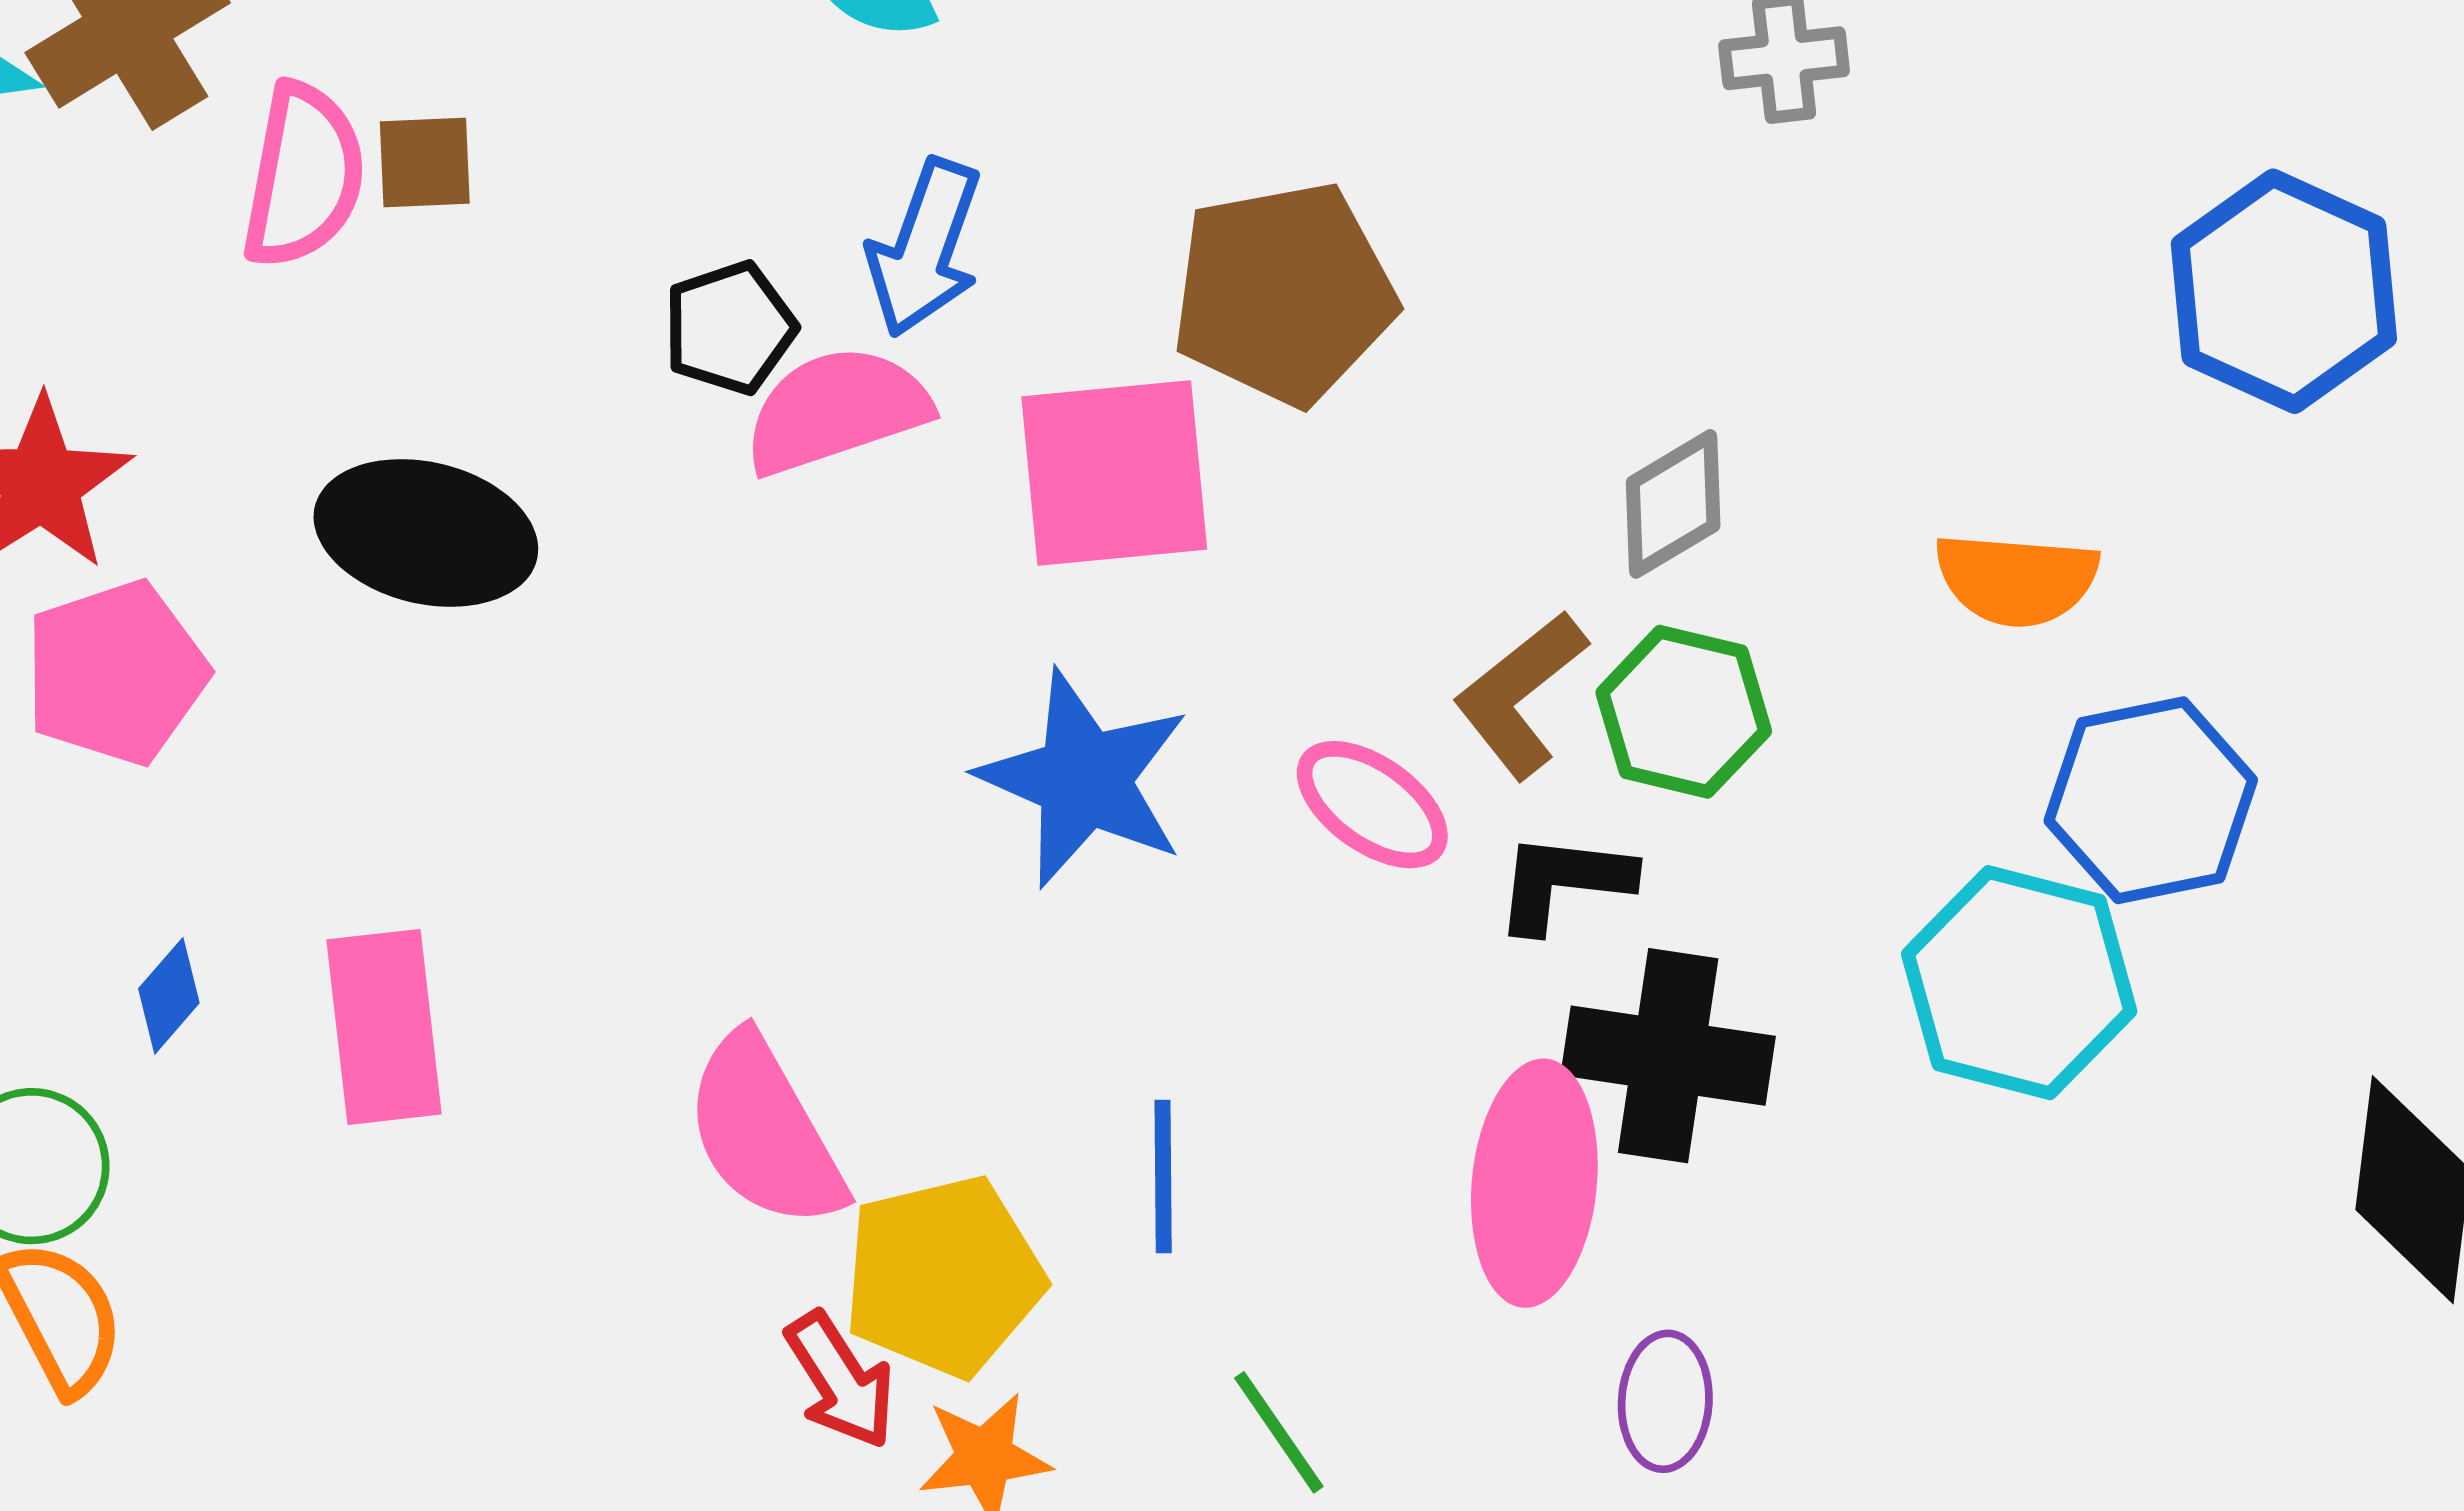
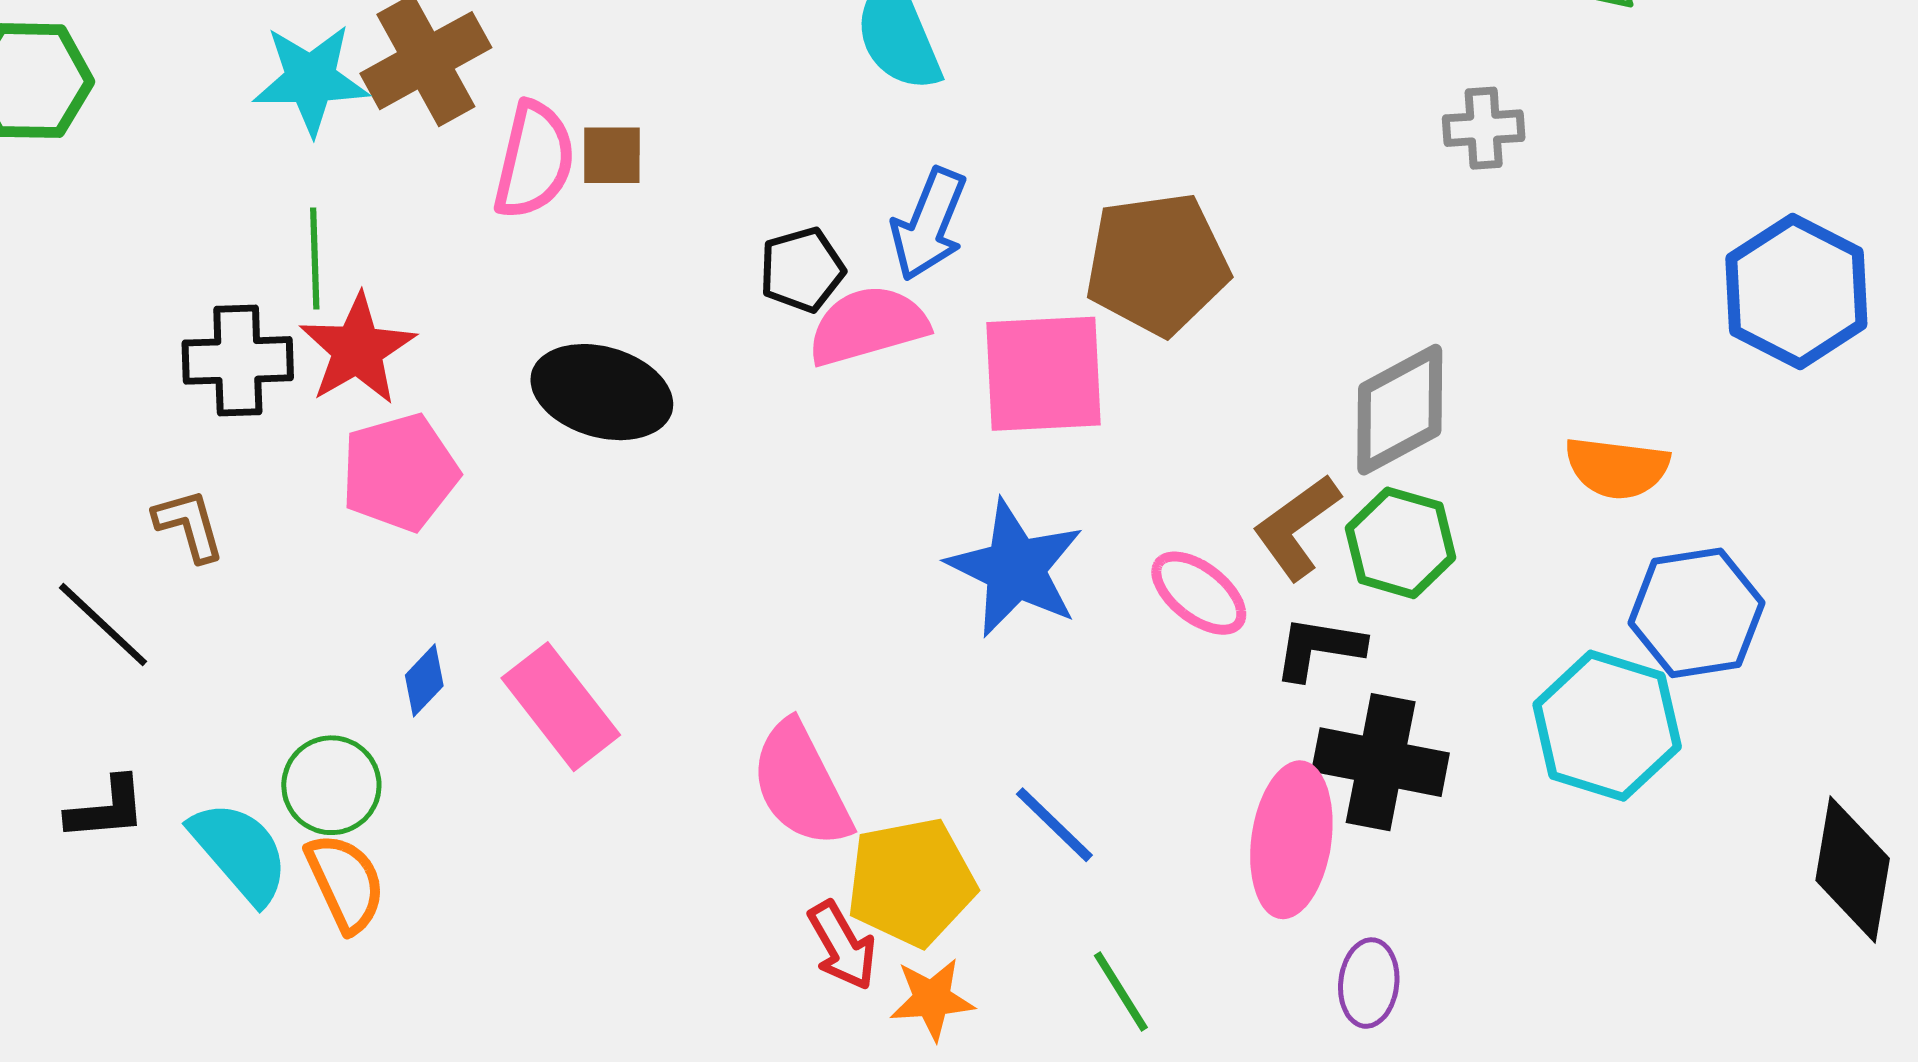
gray diamond: (1673, 504) -> (1400, 410), size x1.4
pink rectangle: (384, 1027) -> (561, 707), turned -34
blue line: (1163, 1176) -> (1054, 825), turned -48

